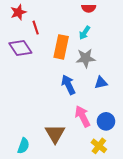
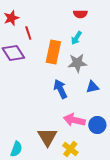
pink arrow: (83, 116) -> (74, 120), turned -50
yellow cross: (99, 146) -> (70, 149), moved

